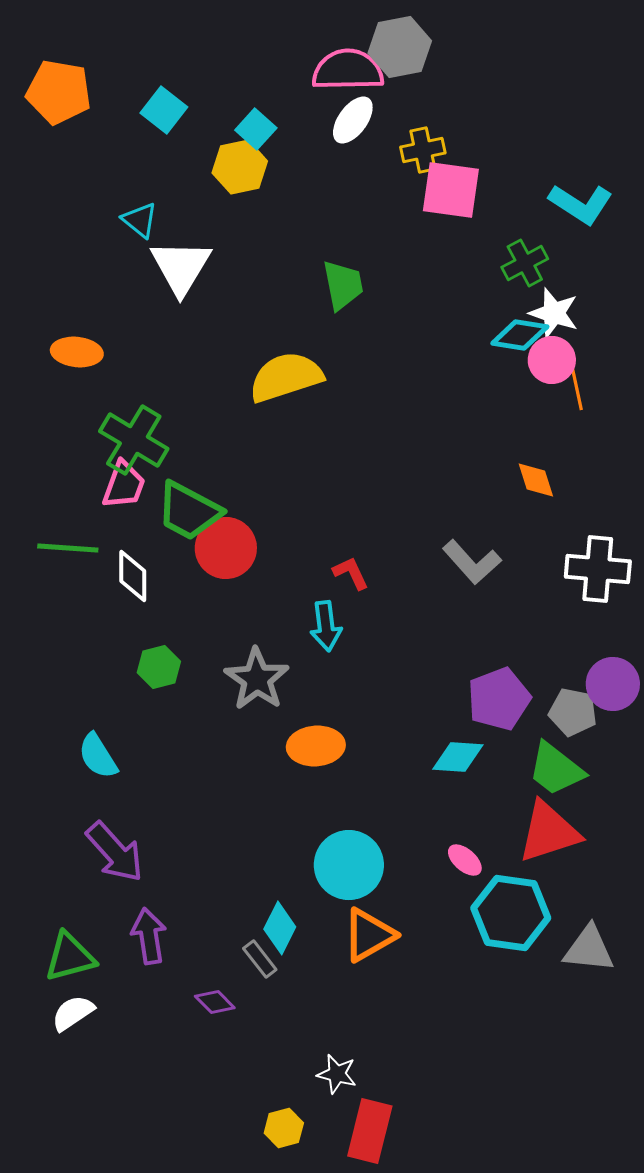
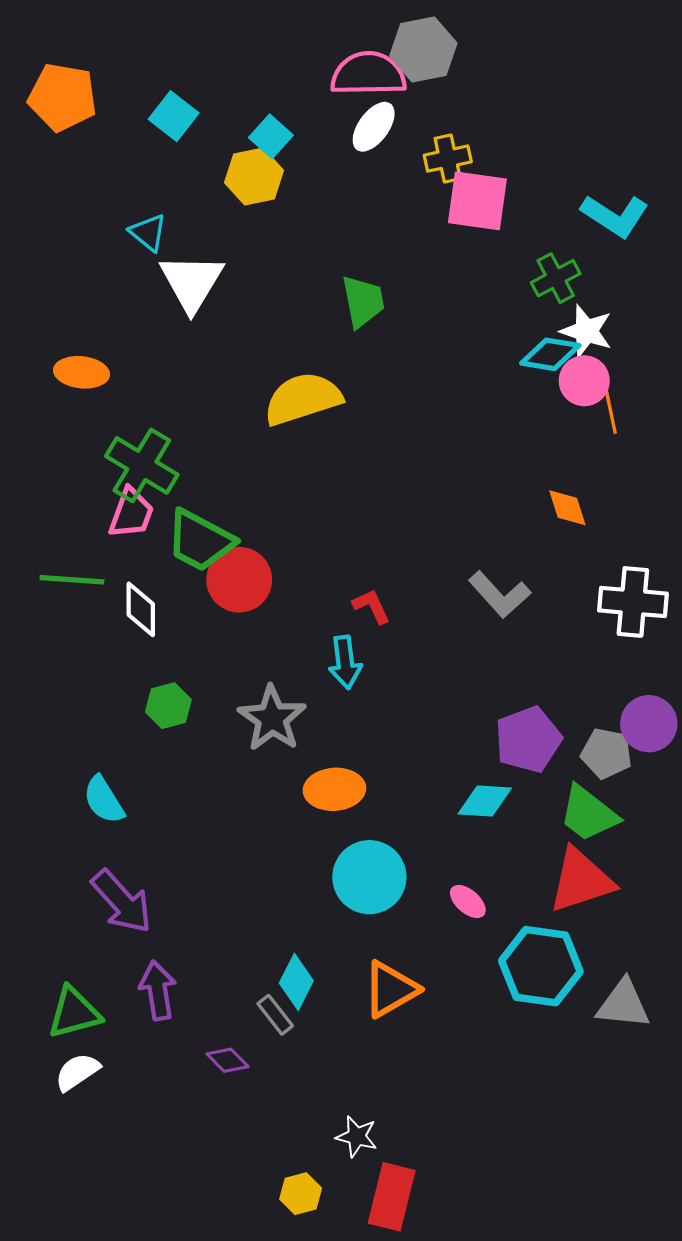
pink ellipse: (465, 860) -> (468, 902), moved
cyan circle: (349, 865) -> (369, 877), moved

